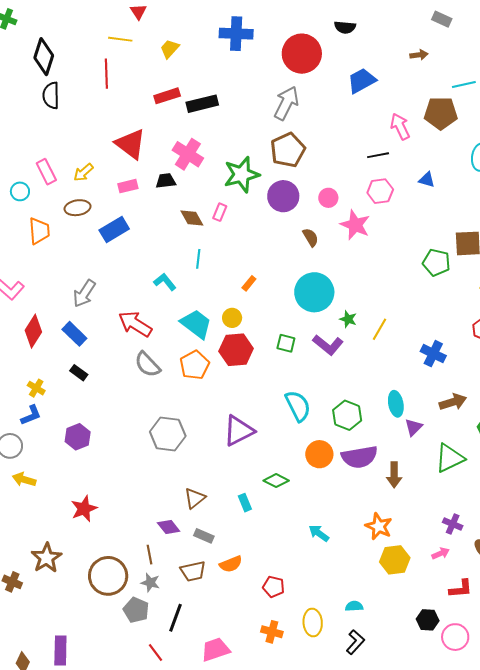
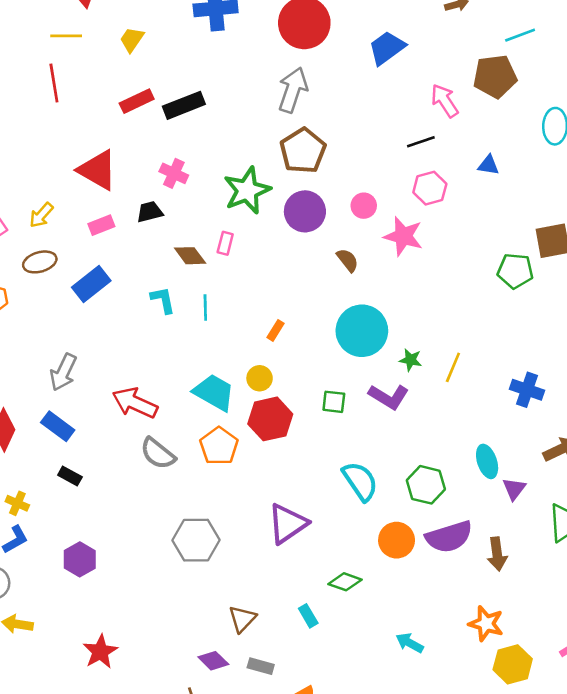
pink cross: (188, 154) -> (174, 173), size x0.7
cyan L-shape: (165, 282) -> (163, 300), moved, turned 35

